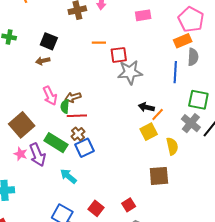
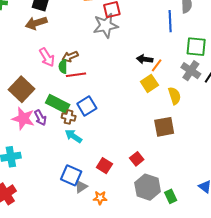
brown arrow: (43, 61) -> (36, 23), size x1.5
gray star: (130, 72) -> (106, 26), moved
brown cross: (78, 134) -> (69, 117), moved, turned -32
pink star: (20, 154) -> (23, 119), size x1.6
purple arrow: (38, 155) -> (40, 118), size x0.7

